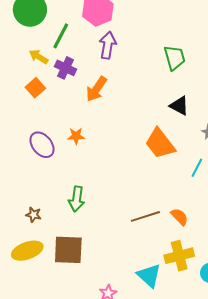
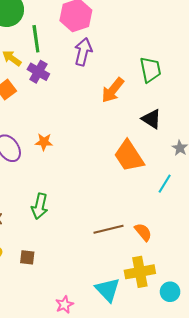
green line: (61, 36) -> (36, 39), turned -40
orange arrow: (96, 89) -> (113, 90), moved
brown square: (68, 250) -> (27, 257), size x0.5

